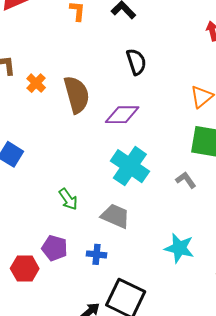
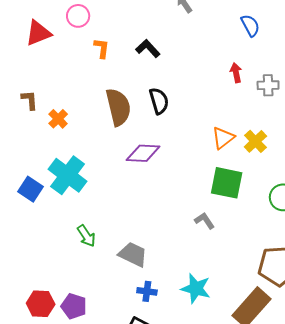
brown semicircle: (77, 95) -> (118, 107), moved
cyan cross: (130, 166) -> (68, 175), moved
purple pentagon: (55, 248) -> (74, 306), moved
blue cross: (97, 254) -> (147, 291), moved

